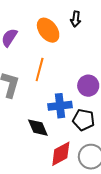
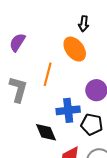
orange ellipse: (48, 30) -> (75, 49), moved

